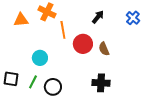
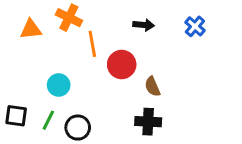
black arrow: (98, 17) -> (144, 25), turned 56
brown semicircle: (104, 49) -> (152, 86), moved

